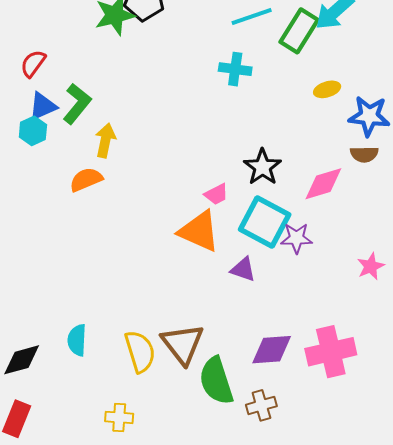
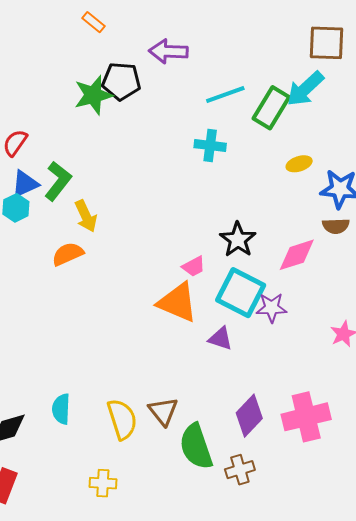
yellow arrow: (105, 140) -> (86, 216), turned 144
brown triangle: (183, 344) -> (163, 411), size x0.7
purple diamond: (272, 350) -> (249, 416), turned -42

